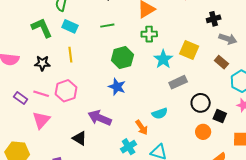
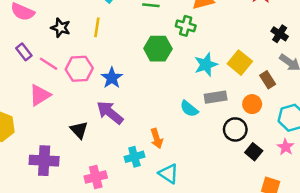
black cross: (214, 19) -> (280, 34), turned 32
green cross: (149, 34) -> (186, 26), moved
brown rectangle: (221, 62) -> (268, 80), moved
blue star: (117, 87) -> (112, 78), moved
purple rectangle: (21, 98) -> (24, 52), moved
cyan semicircle: (160, 113) -> (189, 109), moved, turned 42
orange circle: (203, 132) -> (252, 104), moved

